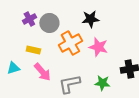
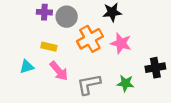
purple cross: (29, 19) -> (44, 12), turned 32

